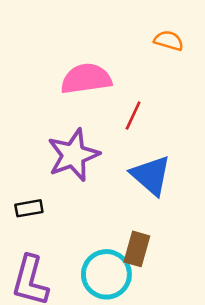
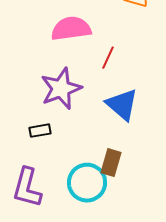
black rectangle: (29, 208) -> (40, 131), moved

